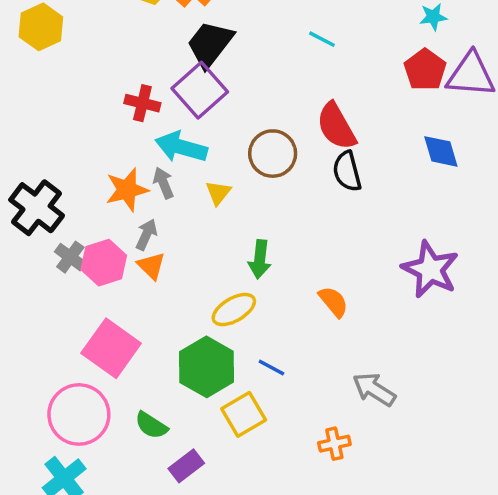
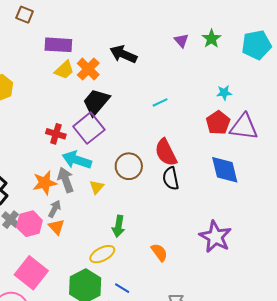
cyan line: (322, 39) -> (160, 102), turned -56
blue diamond: (441, 151) -> (225, 170), size x1.4
gray arrow: (163, 183) -> (66, 180), size x1.4

